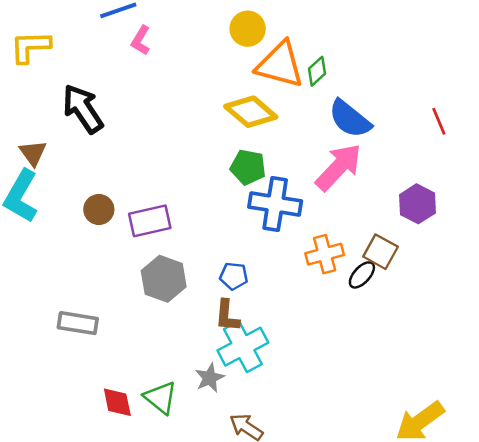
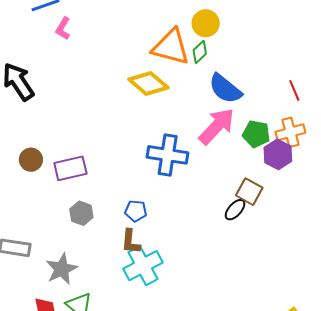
yellow circle: (248, 29) -> (206, 23), moved
green pentagon: (248, 167) -> (256, 134), moved
orange cross: (325, 254) -> (290, 132), moved
gray hexagon: (164, 279) -> (81, 213), size x0.7
gray star: (210, 378) -> (62, 269), moved, size x1.4

